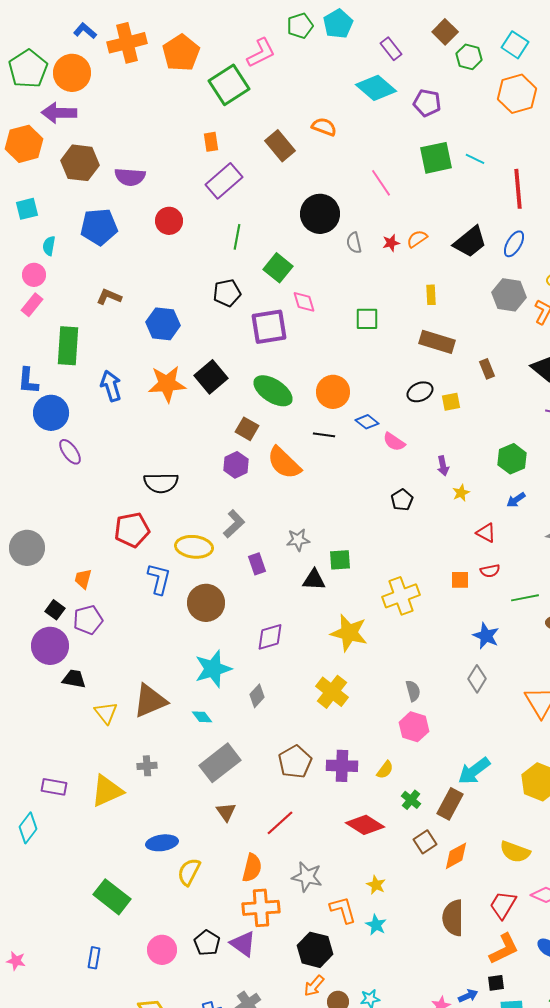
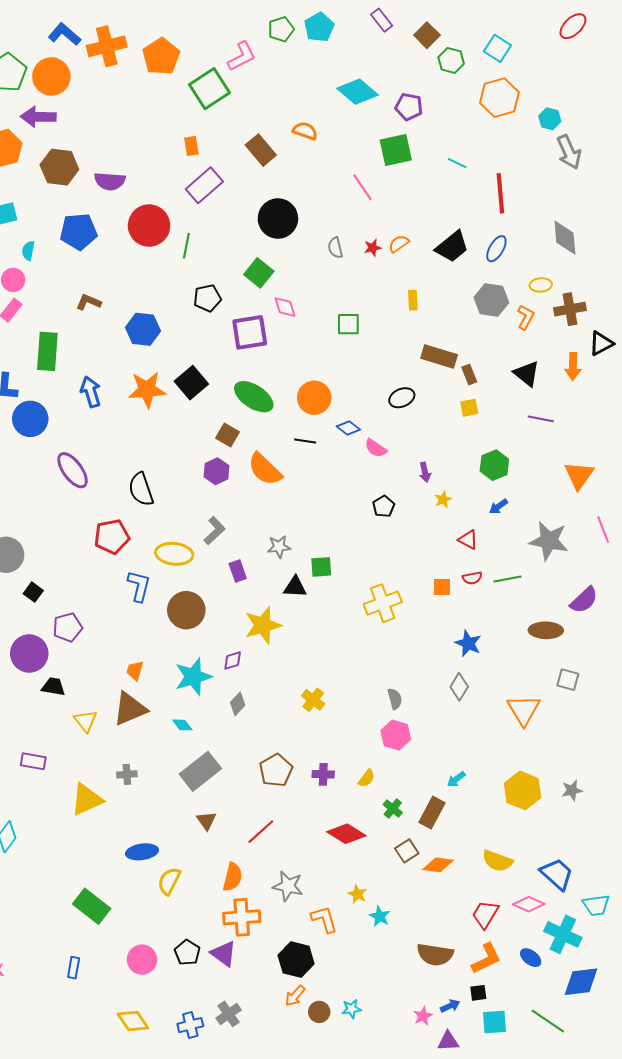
blue L-shape: (85, 31) -> (64, 34), size x1.4
purple rectangle: (391, 49) -> (382, 20), moved
green square: (436, 158) -> (396, 150), moved
black circle: (320, 214) -> (278, 218), moved
red circle: (169, 221) -> (149, 226), size x1.5
green line: (237, 237) -> (186, 246), moved
brown rectangle: (437, 342) -> (439, 356), moved
yellow square: (451, 402) -> (469, 408), moved
purple ellipse: (70, 452) -> (73, 470), moved, size x1.4
black semicircle: (161, 483) -> (141, 489), turned 72
orange trapezoid: (83, 579) -> (135, 671), moved
green line: (525, 598) -> (508, 579), moved
black square: (55, 610) -> (33, 592), moved
yellow star: (349, 633) -> (263, 625), moved, turned -30
purple diamond: (270, 637) -> (233, 661), moved, size x0.7
yellow cross: (332, 692) -> (313, 700), size x0.7
purple cross: (342, 766) -> (323, 774), size x0.7
cyan arrow: (474, 771) -> (456, 779), size x0.6
purple rectangle: (54, 787) -> (33, 761), moved
orange diamond: (456, 856) -> (438, 865), turned 36
brown semicircle: (453, 918) -> (435, 955), moved, turned -81
cyan star: (376, 925) -> (380, 916), moved

